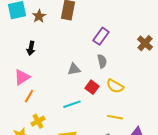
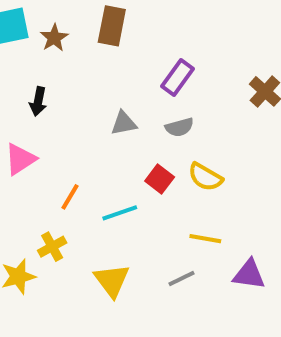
gray semicircle: (102, 61) -> (179, 127), turned 88
gray triangle: (74, 69) -> (124, 123), moved
orange line: (29, 96) -> (70, 197), moved

